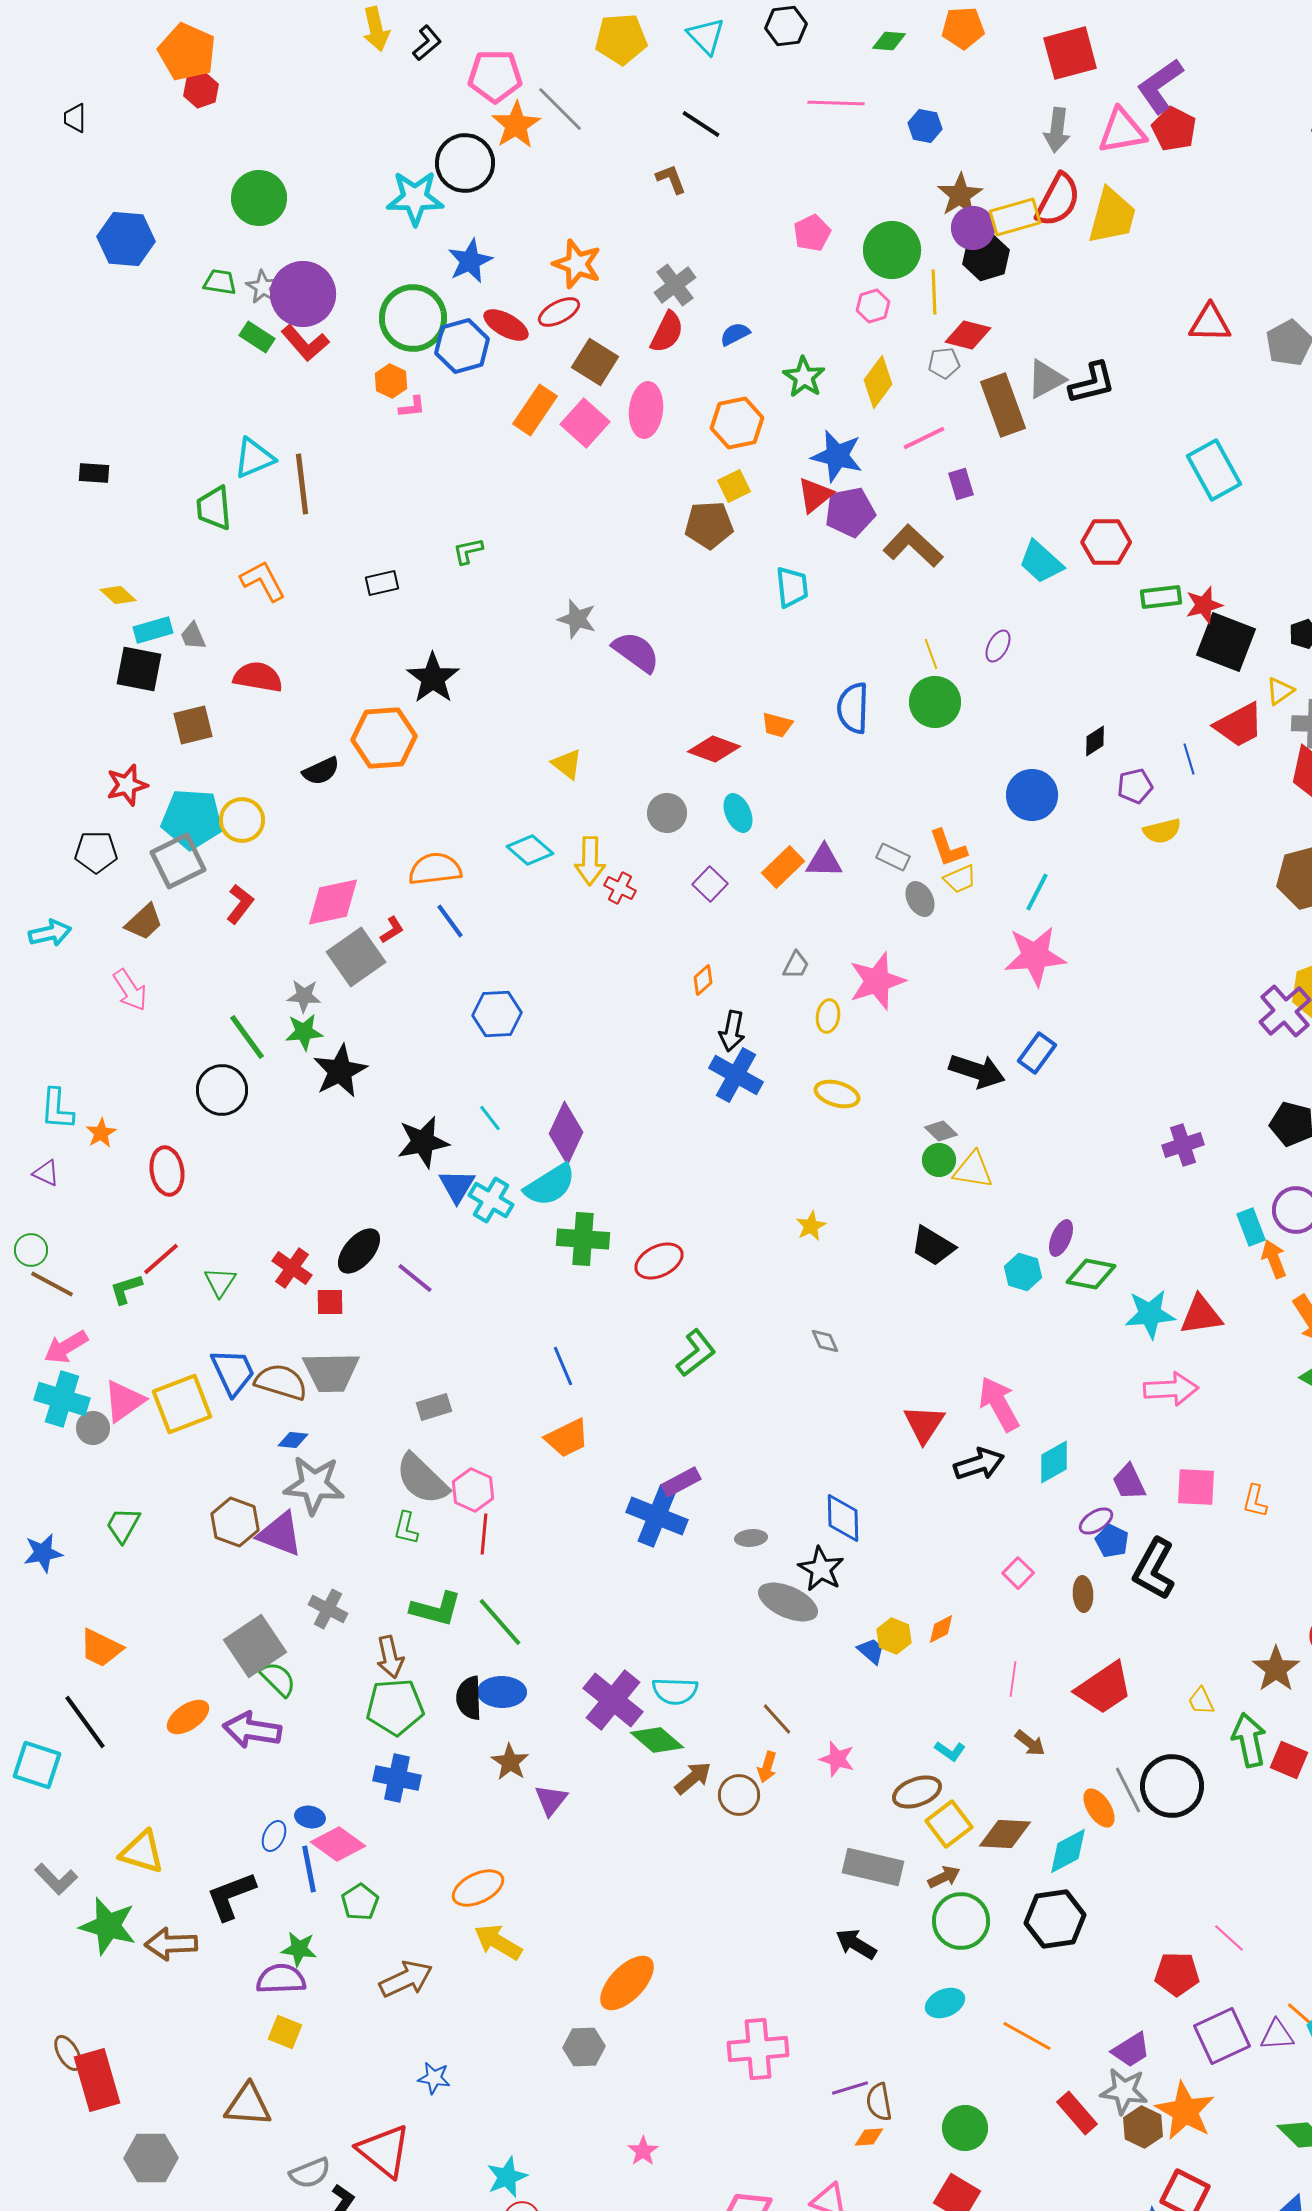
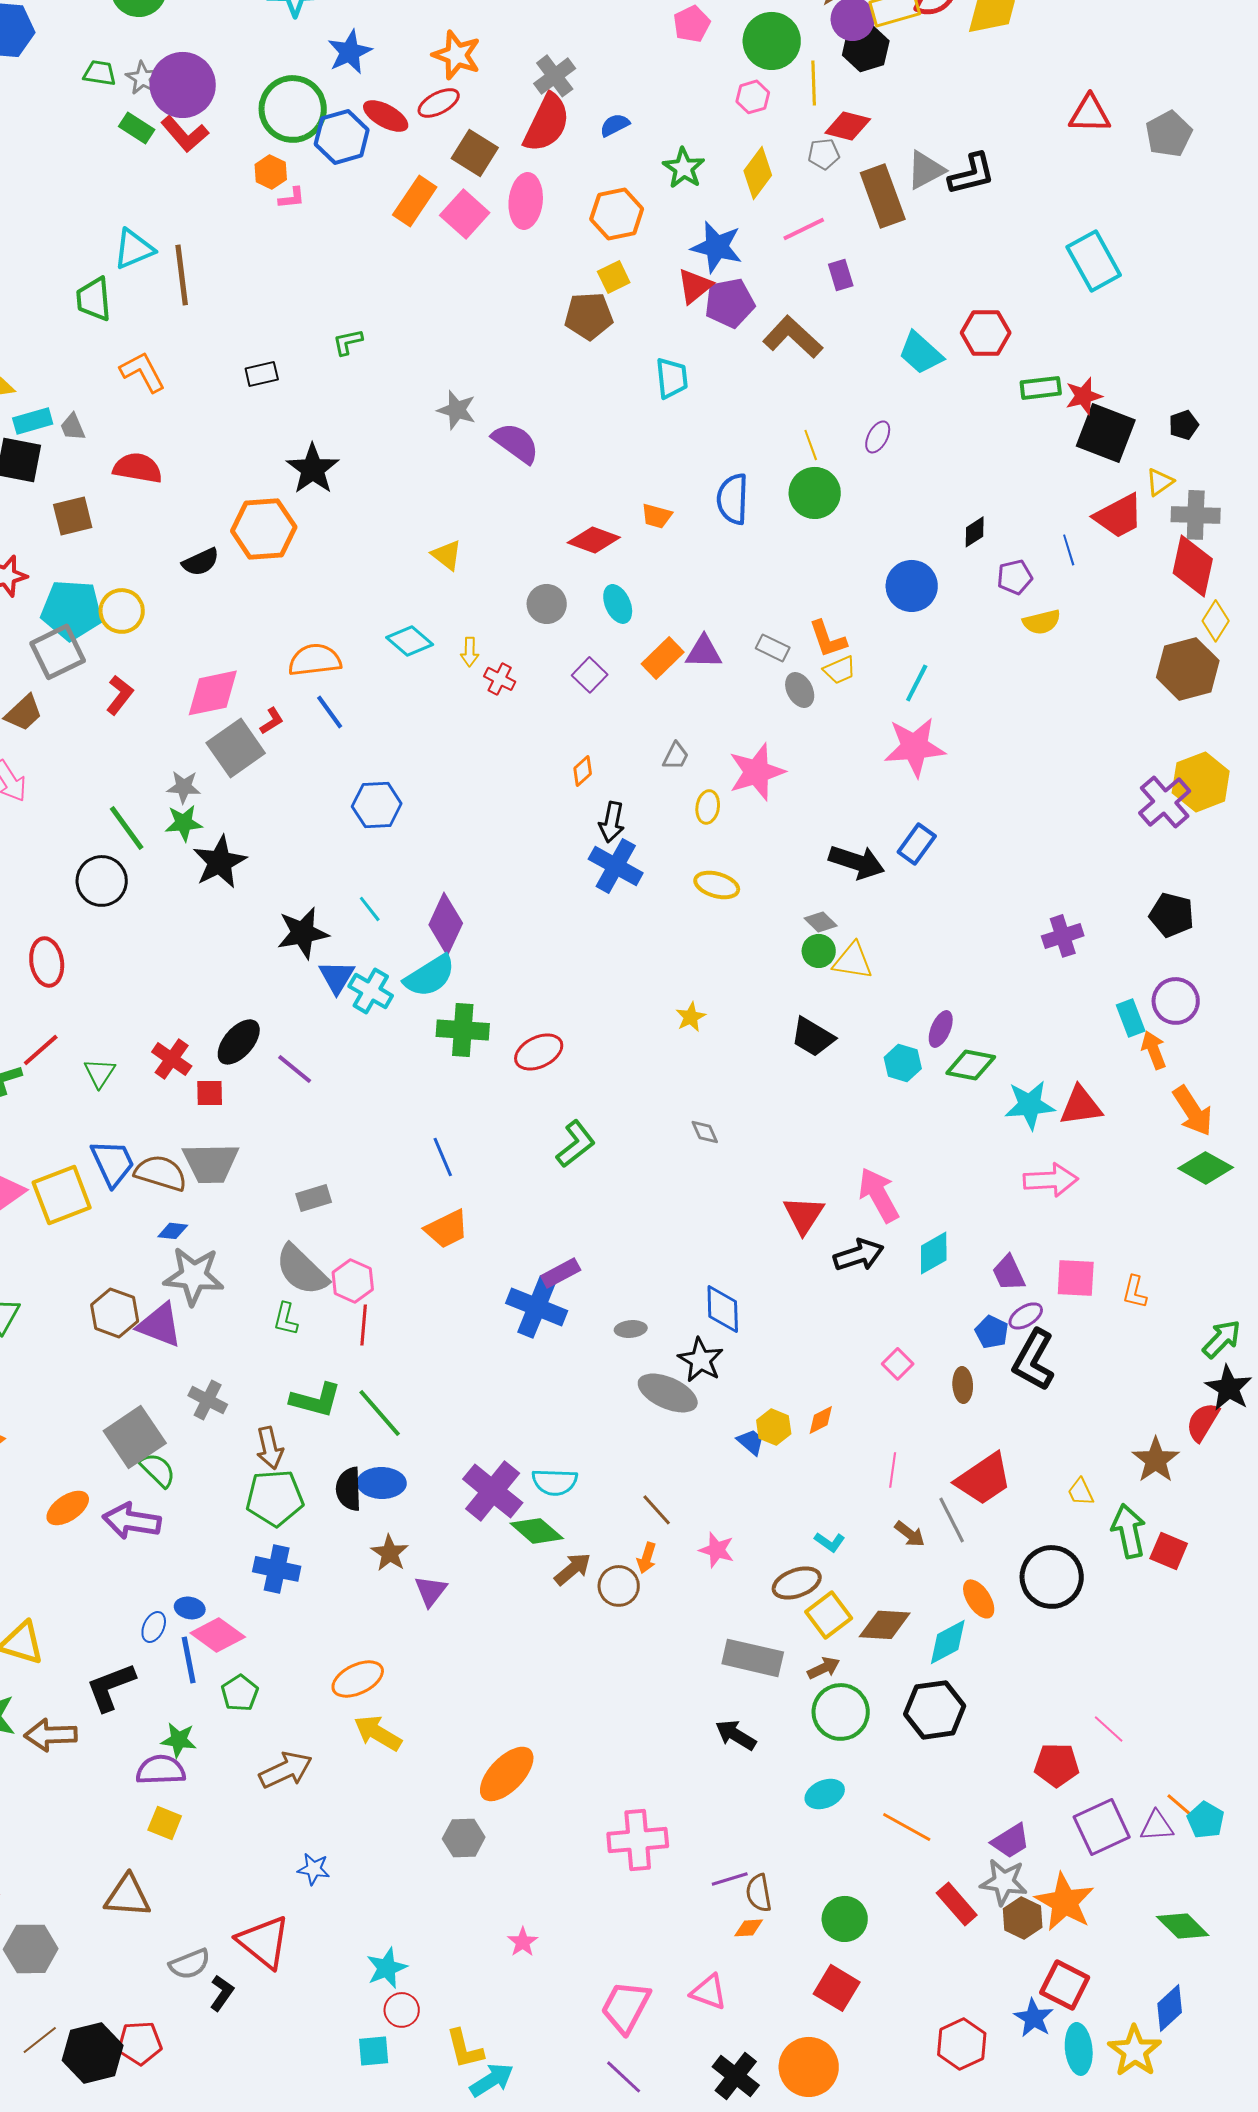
red semicircle: (667, 332) -> (547, 123), size x1.4
yellow arrow: (590, 861) -> (470, 652), size x0.6
purple ellipse: (1096, 1521) -> (1026, 1316), moved
gray line: (1128, 1790) -> (952, 1520), moved

